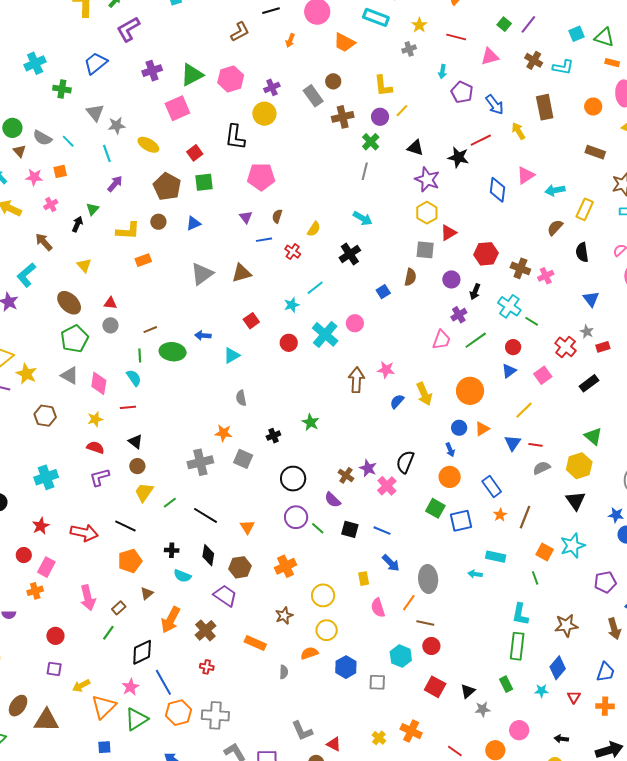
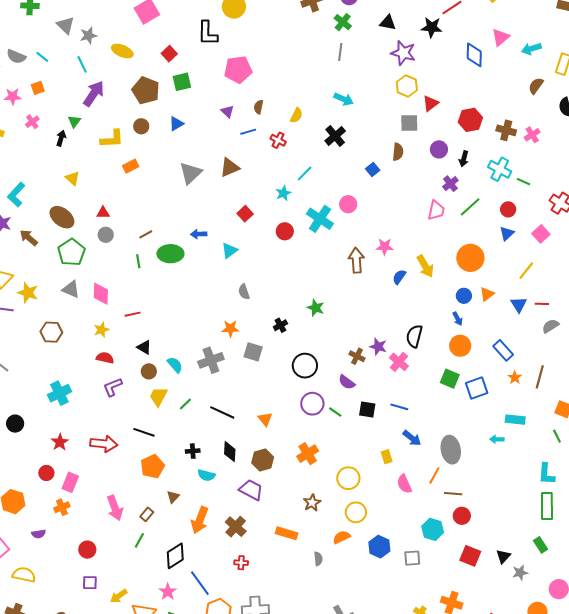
purple arrow: (115, 184) -> (94, 94), size x1.5
brown arrow: (44, 242) -> (29, 238), moved
cyan semicircle: (134, 378) -> (175, 365), moved

